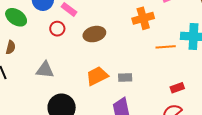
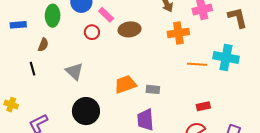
green ellipse: (16, 17) -> (53, 16), turned 50
brown ellipse: (94, 34) -> (130, 29), moved
gray triangle: (45, 70) -> (74, 71), turned 30

